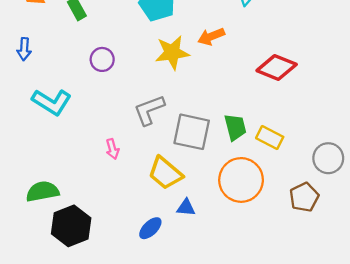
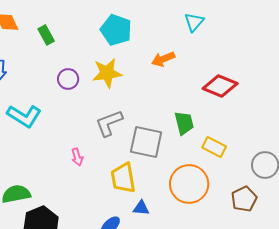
yellow star: (172, 53) -> (107, 73), moved
green trapezoid: (235, 127) -> (184, 123), moved
yellow trapezoid: (165, 173) -> (123, 178), turned 40

